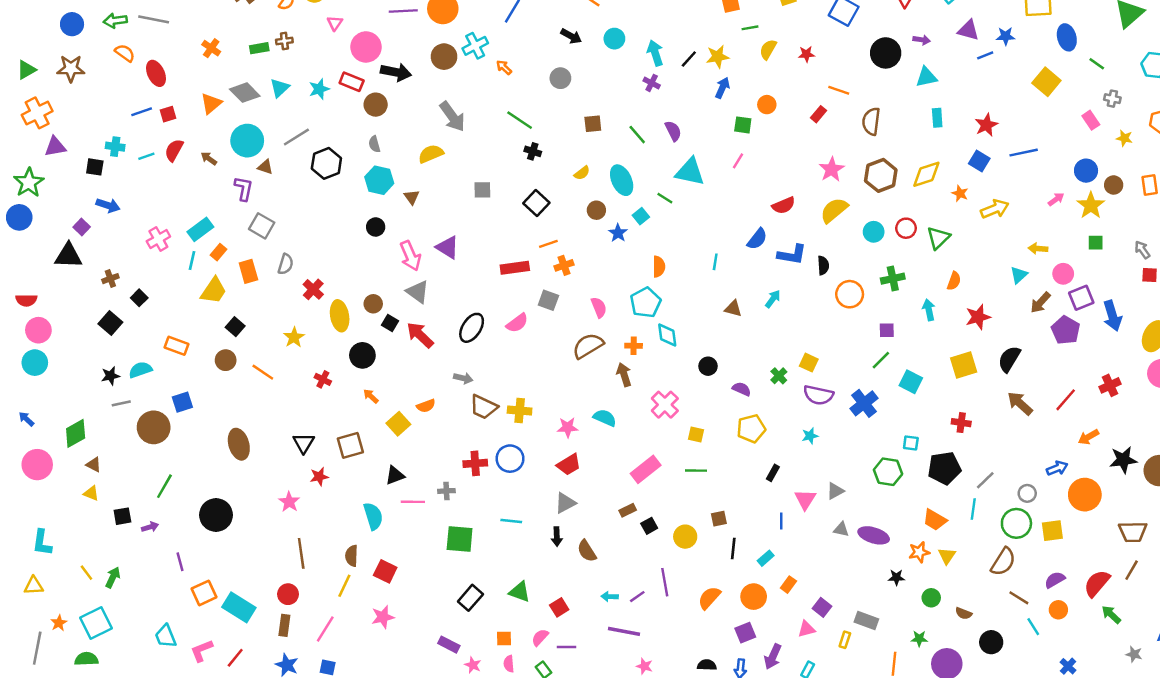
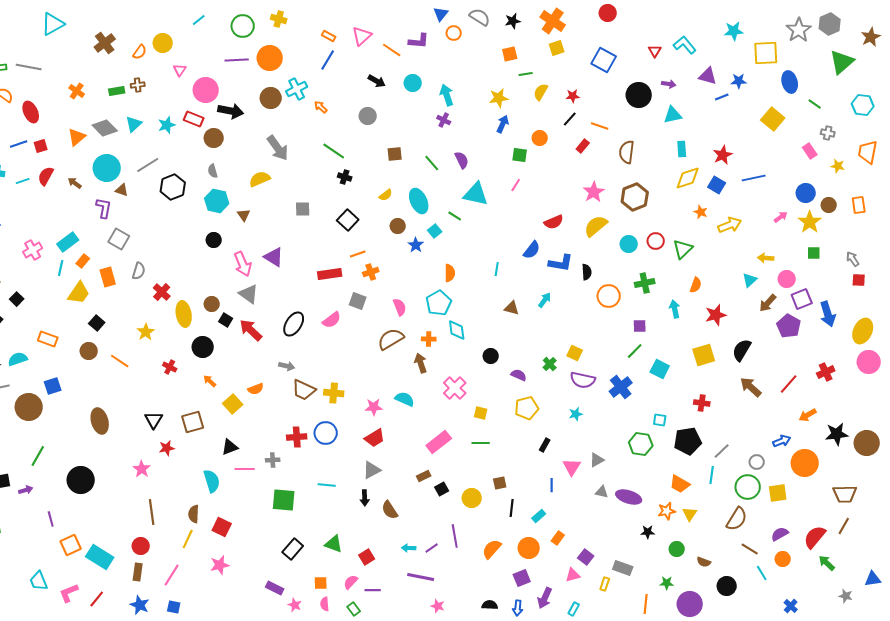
black line: (689, 59) -> (570, 119), moved
yellow diamond: (926, 174) -> (688, 178), moved

